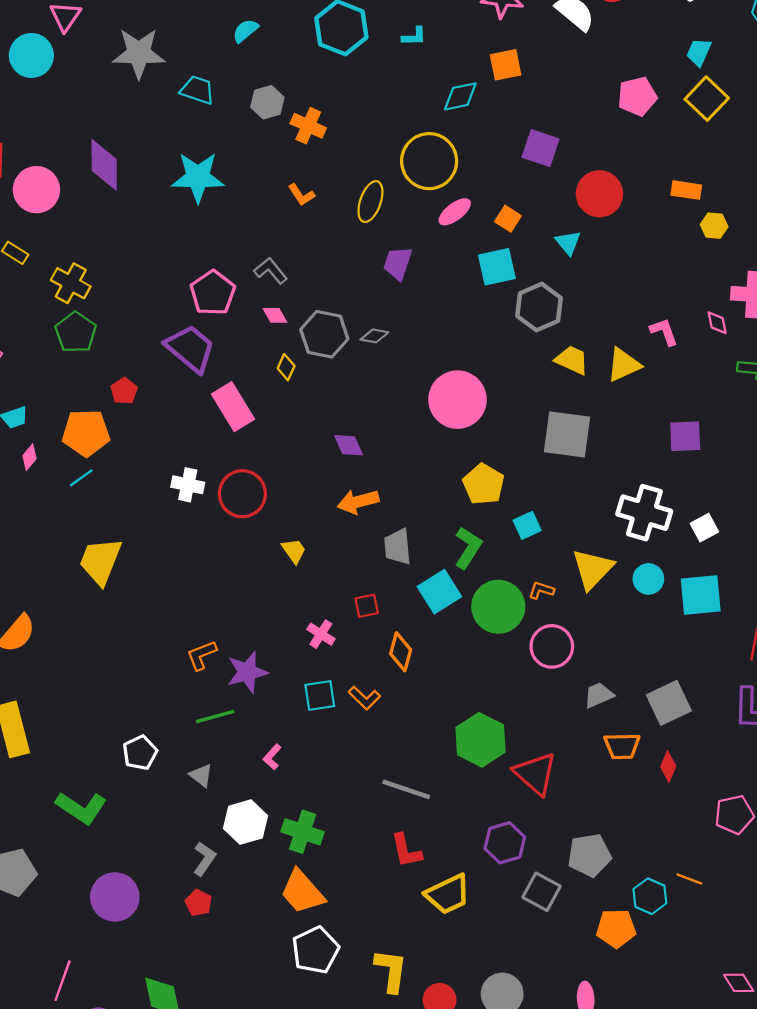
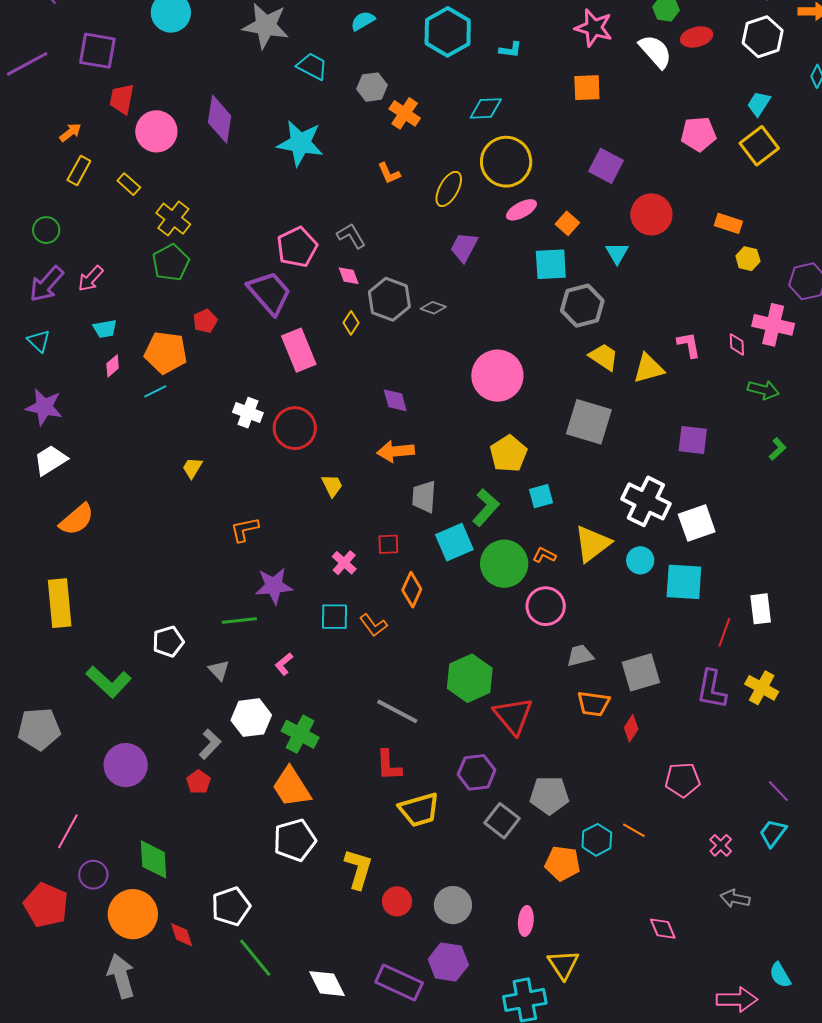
cyan diamond: (460, 96) -> (486, 108), moved
white square: (704, 528) -> (697, 523), size x1.5
yellow trapezoid: (100, 561) -> (192, 468), moved, size x0.5
orange L-shape: (202, 655) -> (245, 529), moved

